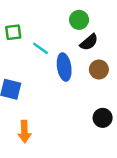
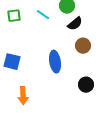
cyan line: (41, 48) -> (43, 15), moved
blue ellipse: (64, 67) -> (55, 62), moved

